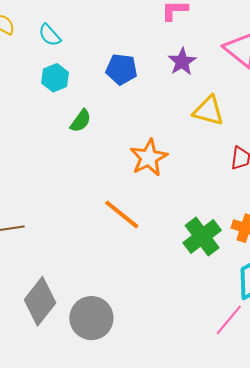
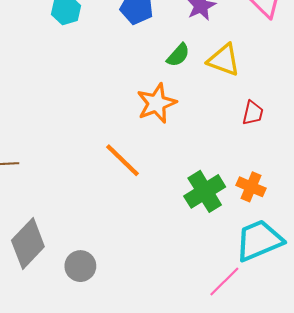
green semicircle: (81, 121) -> (178, 55), moved
gray circle: (91, 318) -> (80, 266), size x0.7

